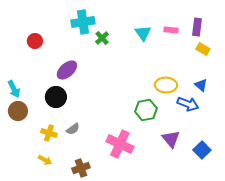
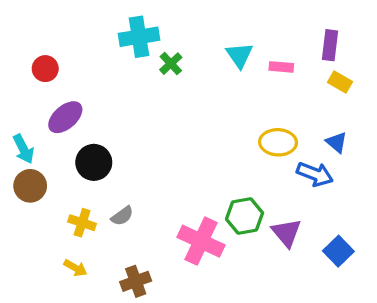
pink rectangle: (171, 30) -> (281, 67), moved
red circle: (35, 41) -> (45, 69), moved
purple ellipse: (67, 70) -> (65, 117), moved
green hexagon: (146, 110) -> (245, 216), moved

